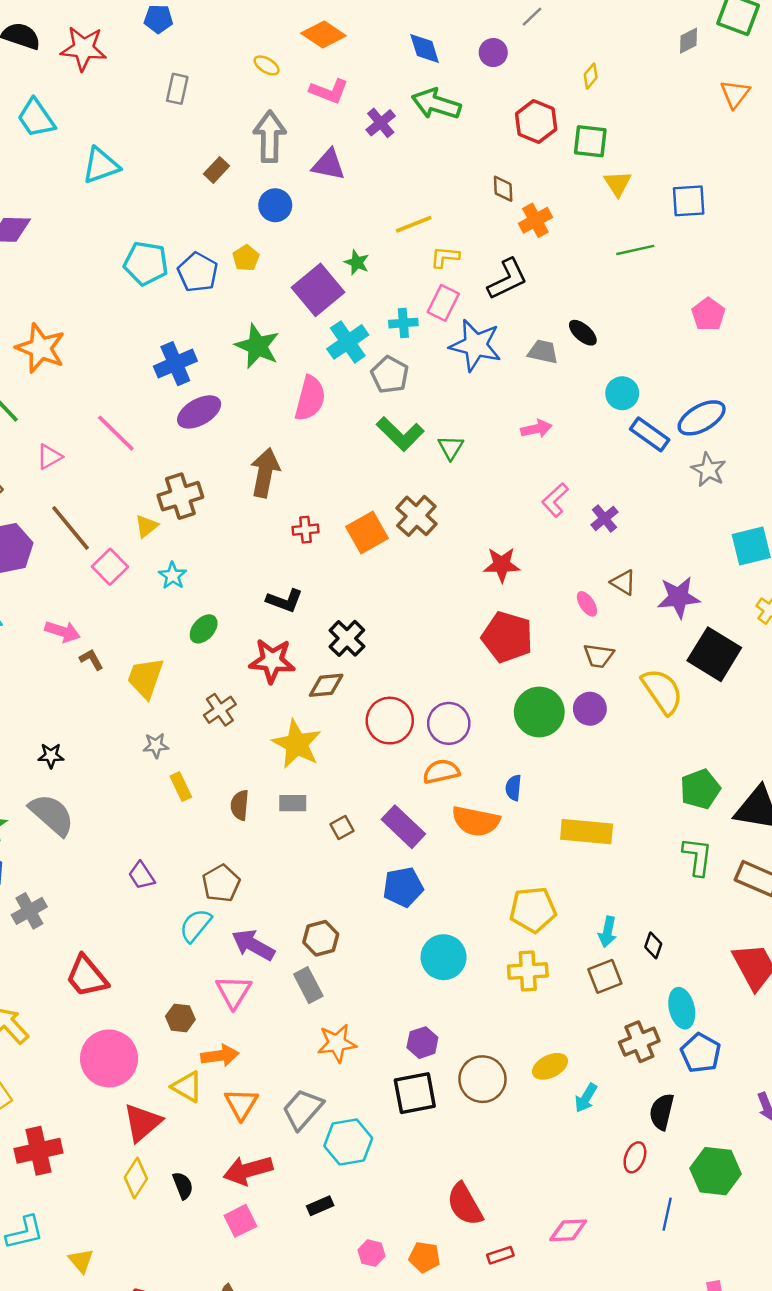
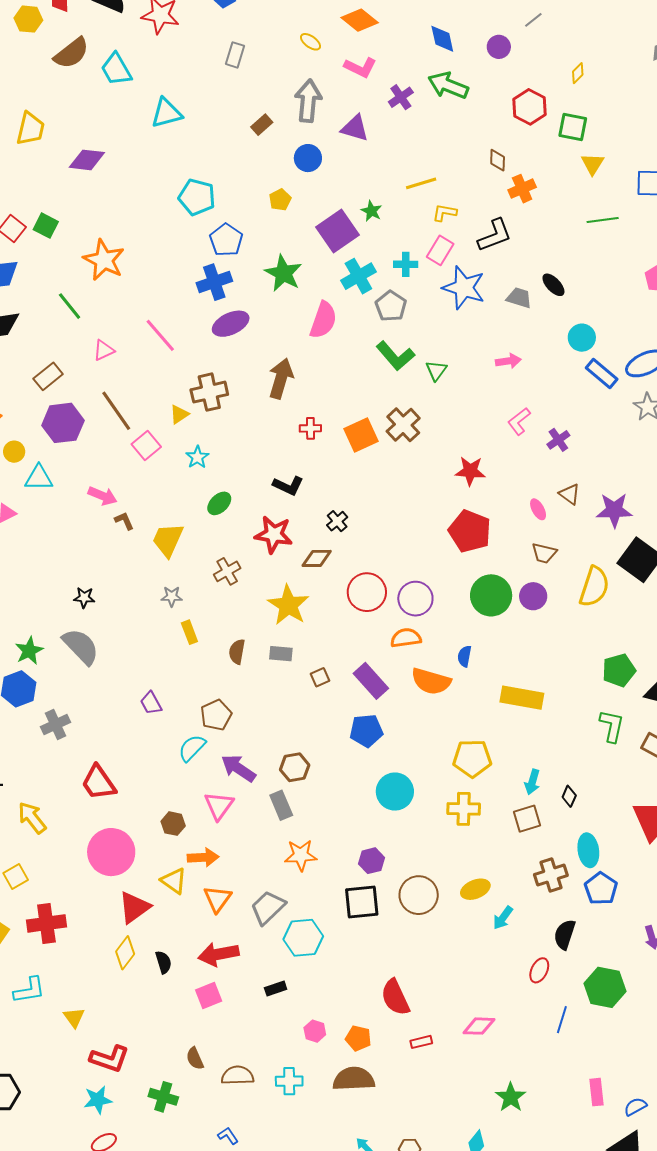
blue pentagon: (198, 272) -> (226, 240), moved
black cross: (347, 638) -> (337, 521), size x0.7
yellow semicircle: (662, 691) -> (594, 587), turned 48

